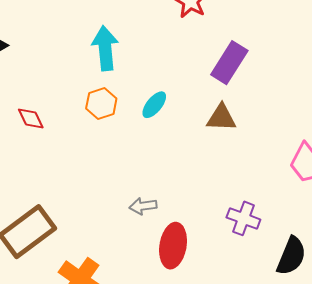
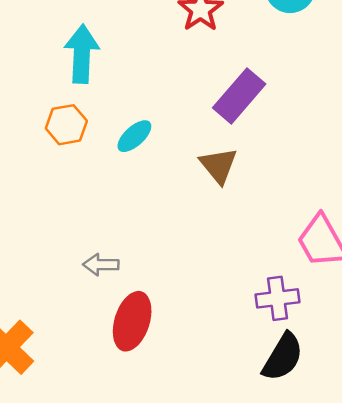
brown triangle: (221, 118) -> (218, 165), turned 40
purple cross: (243, 218) -> (278, 298), moved, turned -36

